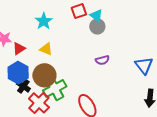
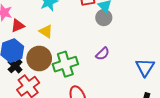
purple semicircle: (102, 60) -> (103, 54), turned -40
green cross: (55, 88) -> (65, 64), moved

